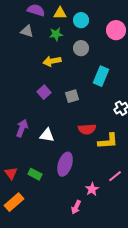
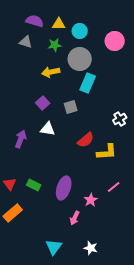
gray circle: (81, 48) -> (80, 59), size x1.5
cyan rectangle: (101, 76) -> (88, 83), moved
red semicircle: (87, 129) -> (86, 140), turned -36
white triangle: (47, 135) -> (48, 129), moved
purple ellipse: (65, 164) -> (64, 188), moved

